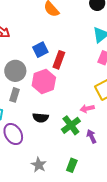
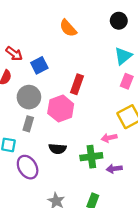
blue square: (40, 50) -> (39, 65), moved
green cross: (71, 125) -> (91, 157), turned 30
purple arrow: (91, 136) -> (114, 169), turned -72

